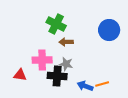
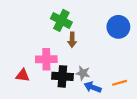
brown arrow: (66, 42) -> (72, 40), turned -88
gray star: (66, 64) -> (83, 73), moved
orange line: (102, 84) -> (119, 83), moved

